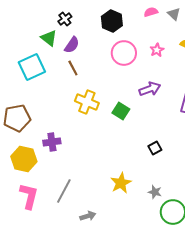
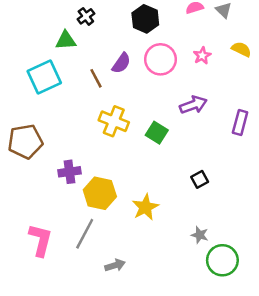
green triangle: (49, 38) -> (66, 40), turned -42
purple semicircle: (72, 45) -> (121, 63), moved
yellow hexagon: (24, 159) -> (100, 193), moved
yellow star: (121, 183) -> (145, 207), moved

